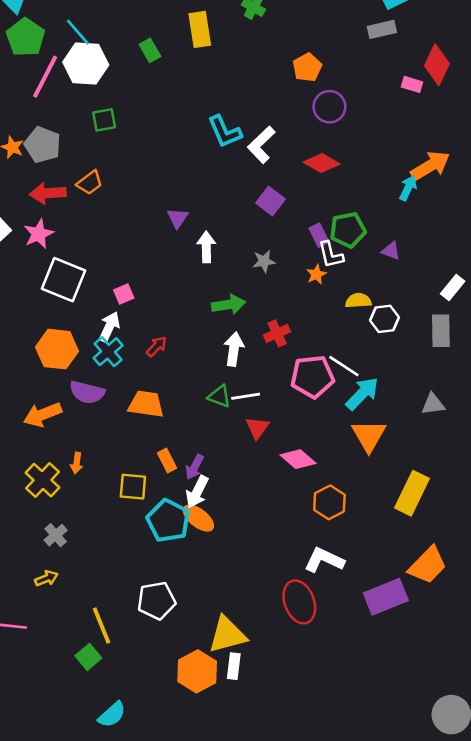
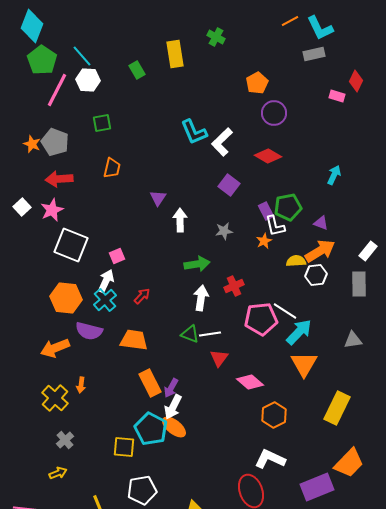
white hexagon: (86, 63) -> (88, 80), size x0.7
red diamond: (437, 65) -> (356, 81), size x0.7
orange arrow: (430, 166) -> (320, 251), moved
orange trapezoid: (90, 183) -> (112, 168), moved, turned -40
orange rectangle: (167, 460) -> (150, 383), size x1.5
yellow square: (133, 487) -> (124, 447), moved

